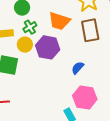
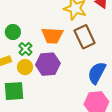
blue semicircle: (78, 68) -> (97, 73), moved, size x1.6

